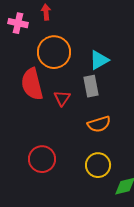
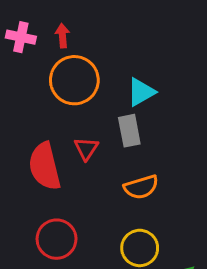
red arrow: (46, 12) -> (62, 36), moved
red semicircle: (32, 84) -> (45, 166), moved

